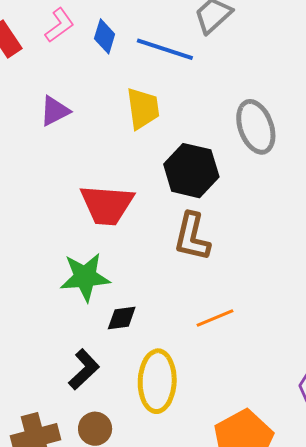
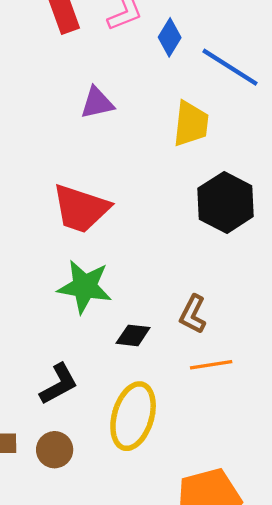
red trapezoid: (107, 205) -> (81, 209), moved
brown L-shape: (192, 237) -> (193, 314), moved, size x0.7
black diamond: (122, 318) -> (133, 335), moved

